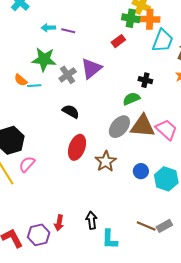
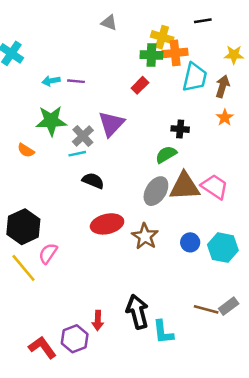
cyan line: (34, 86) -> (77, 154), moved
red ellipse: (77, 147) -> (107, 224), turned 65
black arrow: (91, 220) -> (137, 312), size x1.5

